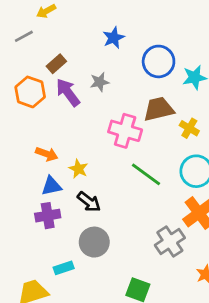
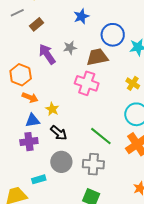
brown rectangle: (56, 64) -> (36, 24), moved
orange hexagon: (30, 92) -> (21, 75), moved
brown trapezoid: (159, 109) -> (97, 57), moved
green line: (146, 174) -> (101, 136), moved
gray cross: (170, 241) -> (93, 164), moved, turned 35

